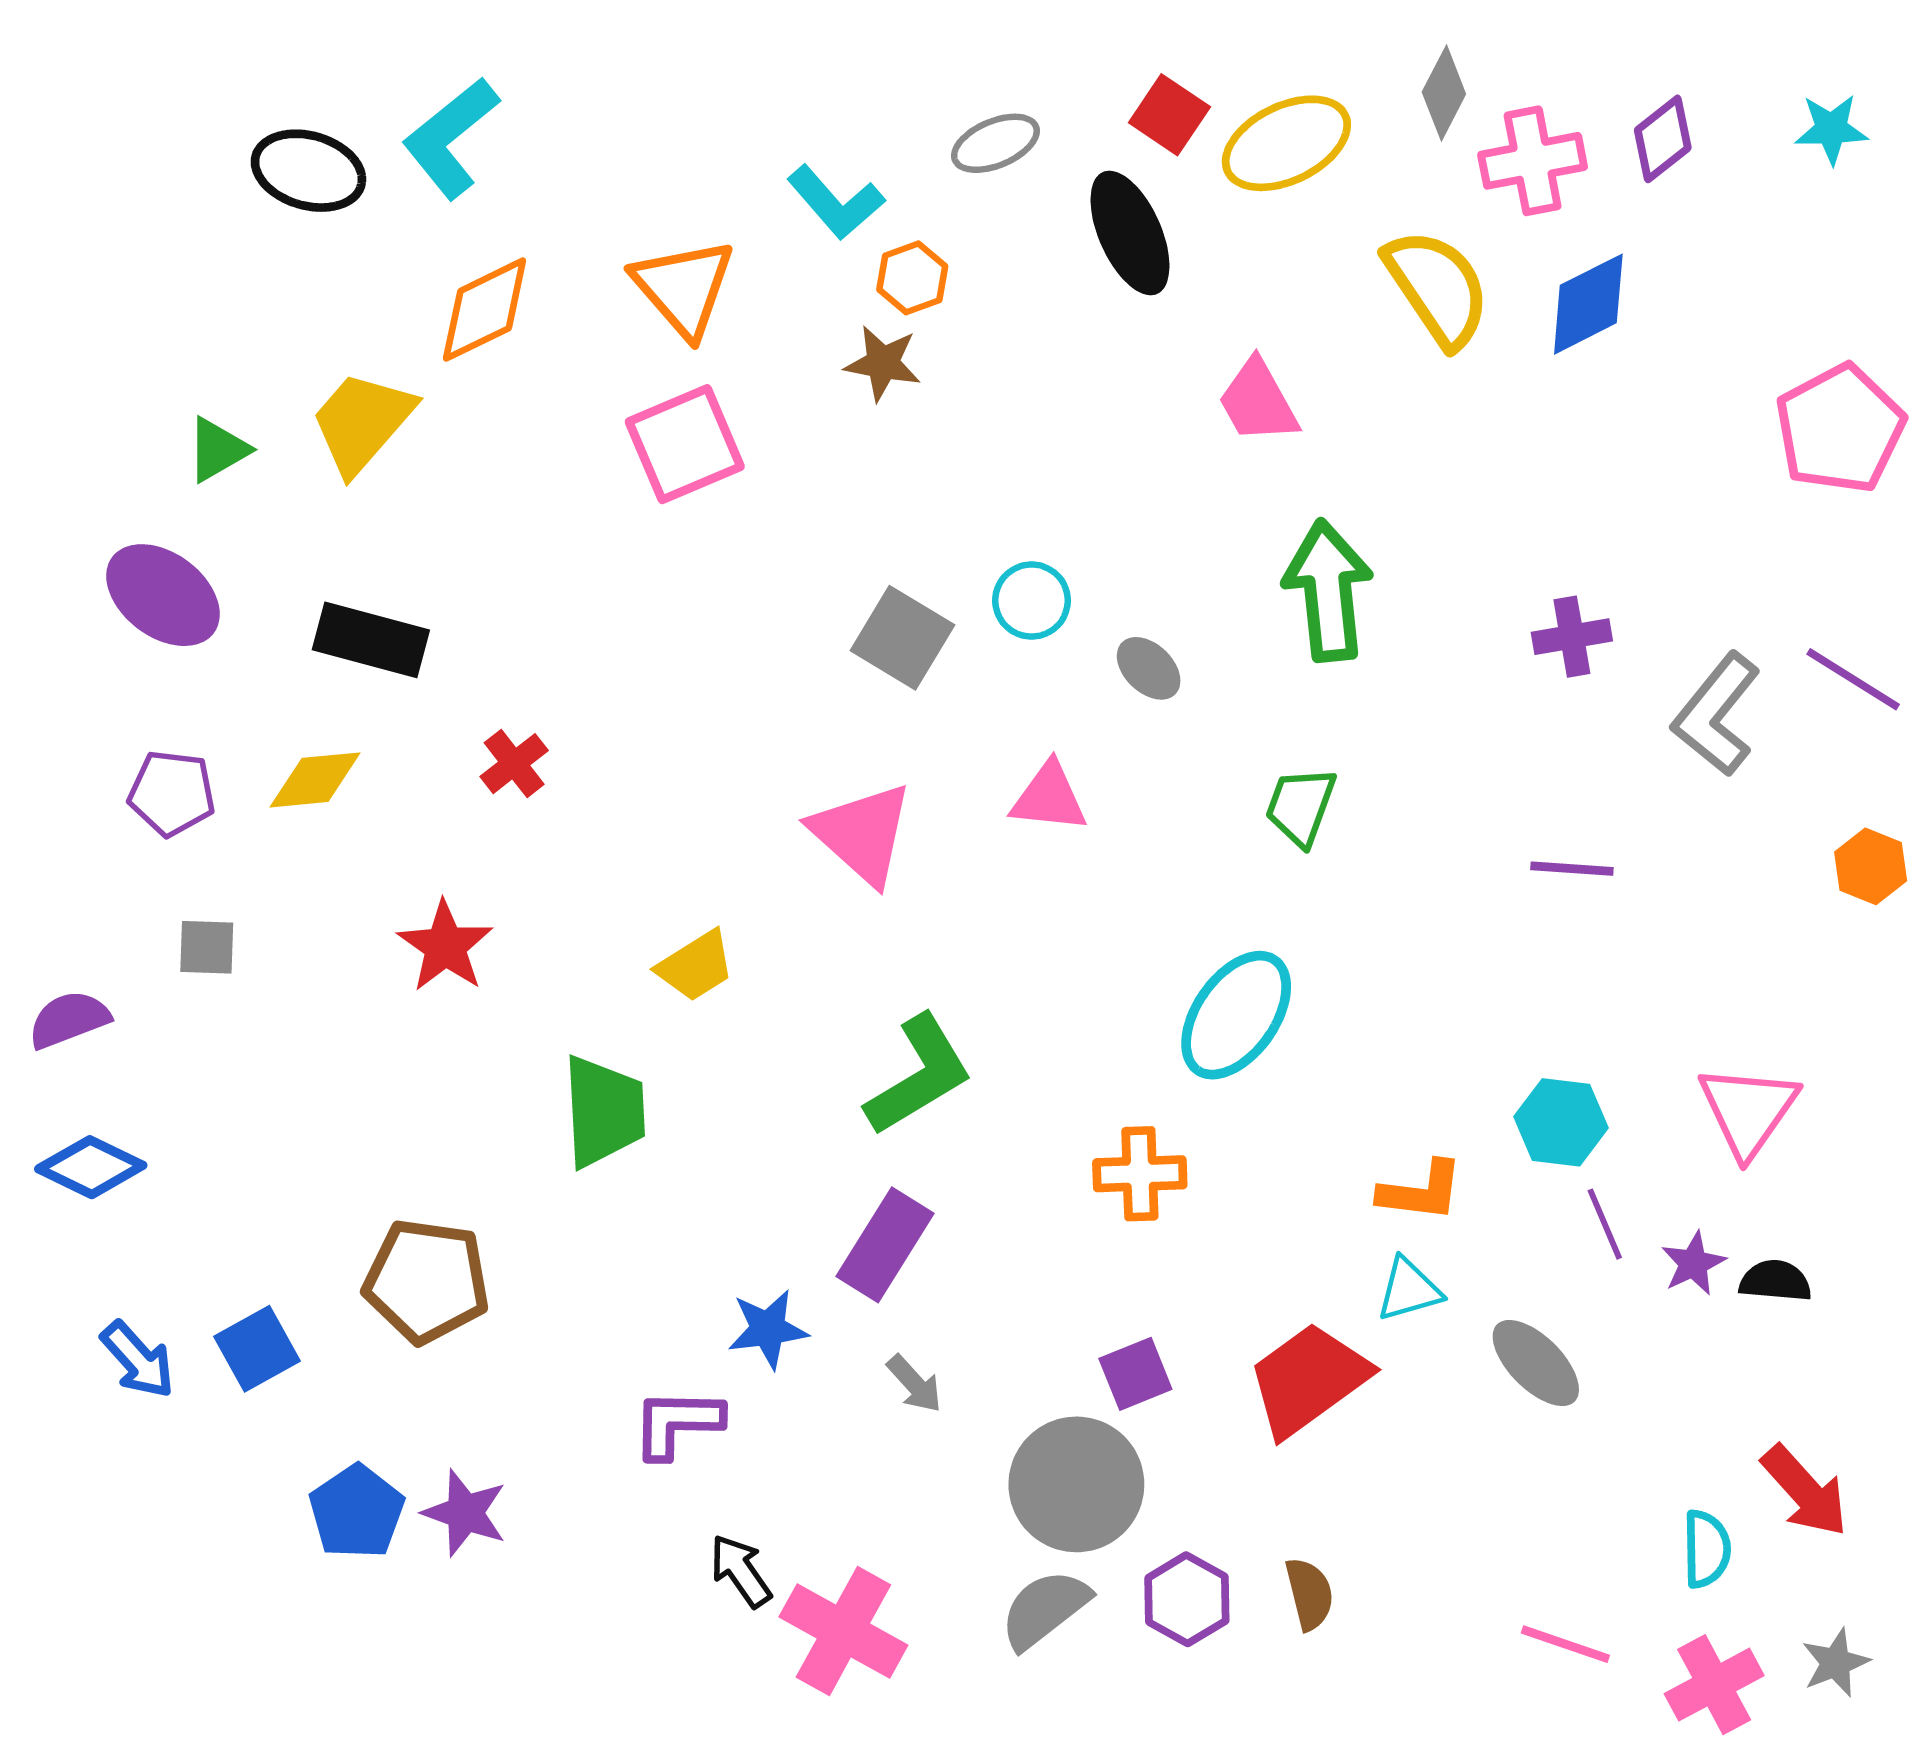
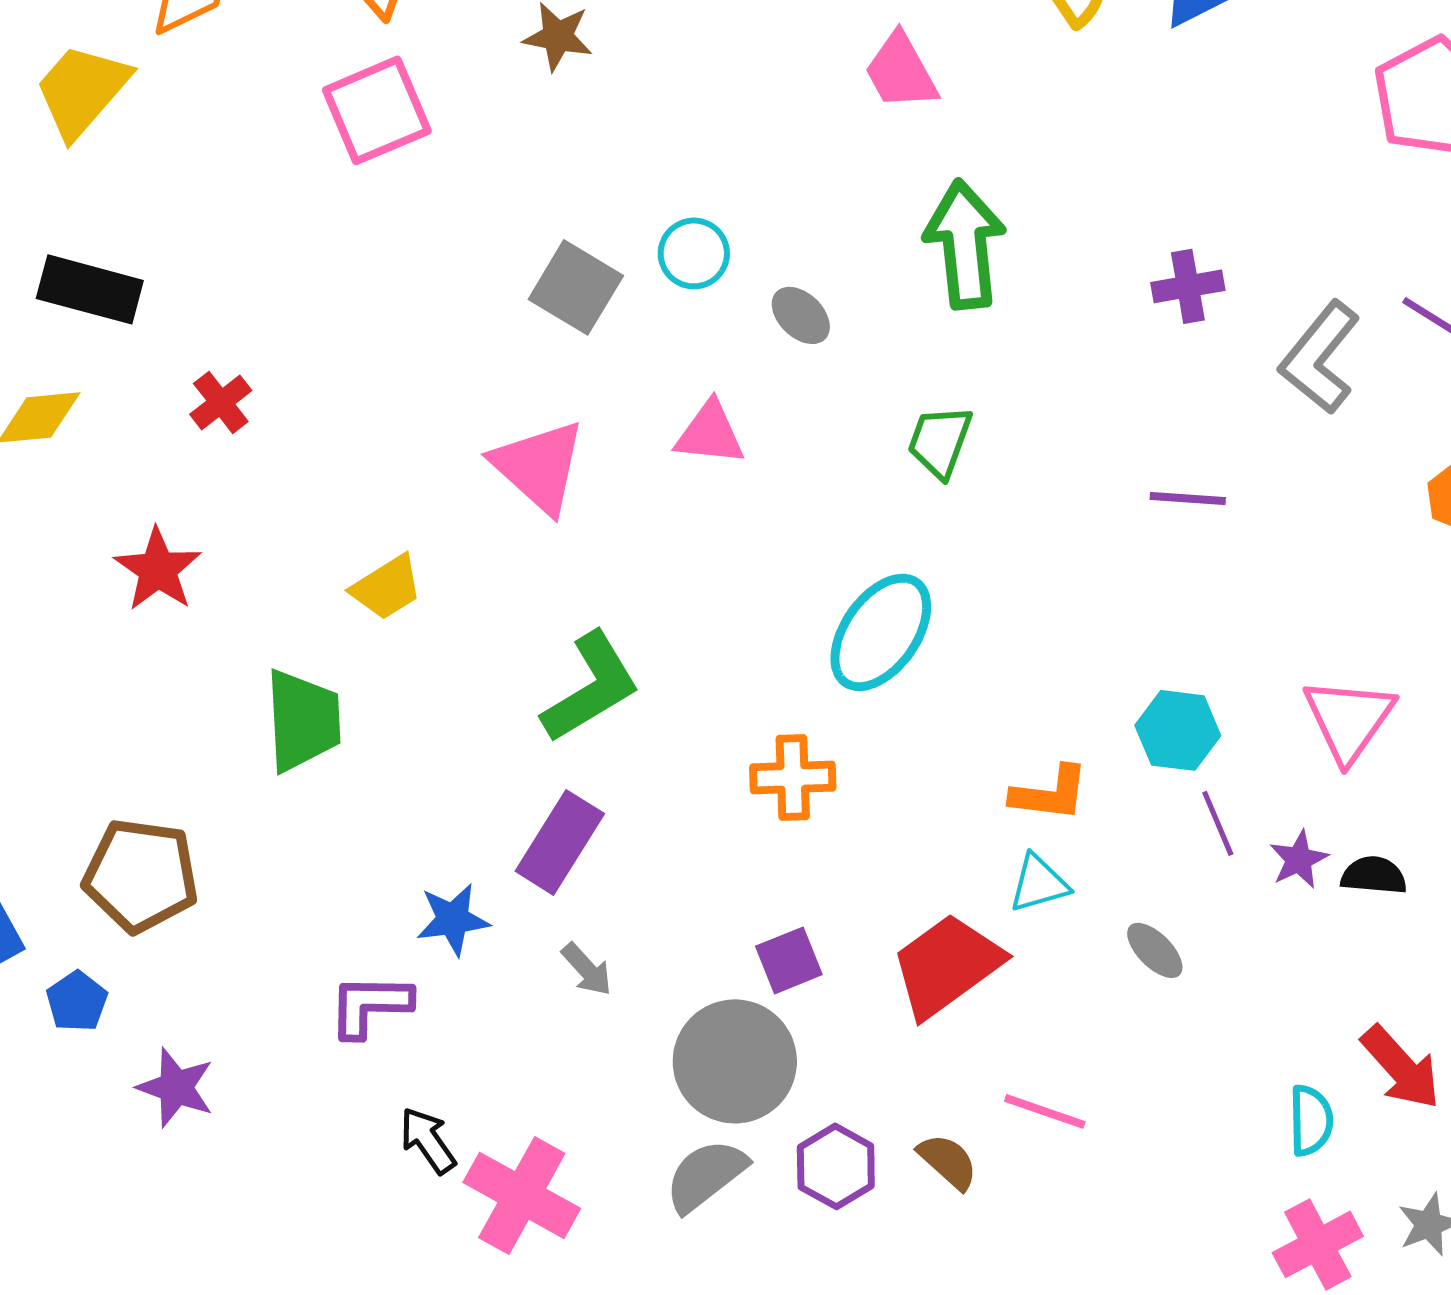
gray ellipse: (1536, 1363) -> (1155, 950), size x0.7
blue pentagon: (357, 1512) -> (77, 1001), moved, size x0.7
brown semicircle: (1309, 1594) -> (948, 1161), turned -34
pink line: (1565, 1644) -> (1045, 1111), moved

